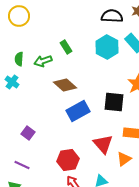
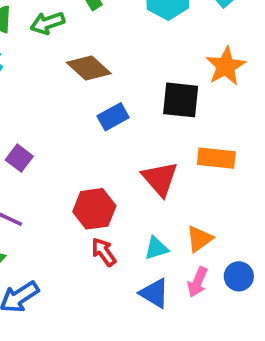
blue rectangle: (78, 111) -> (113, 117), size x0.7
orange triangle: (124, 159) -> (199, 239), moved

